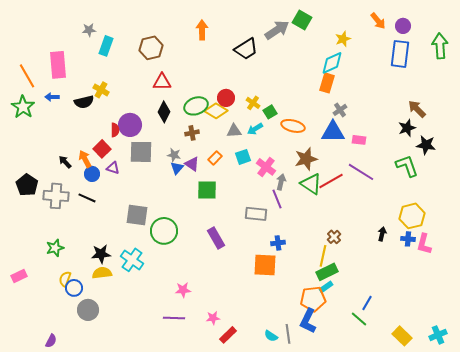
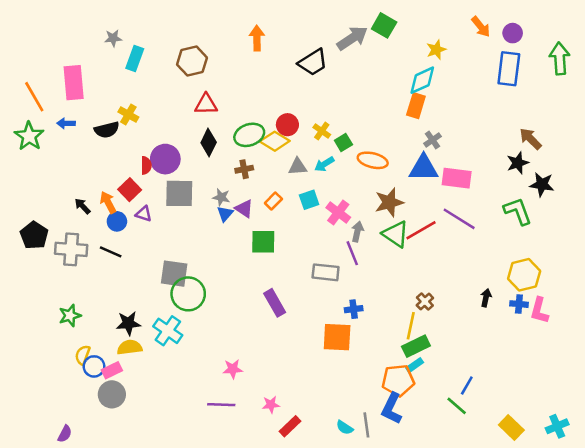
pink rectangle: (359, 140) -> (457, 178), size x1.6
green circle: (164, 231) -> (188, 294), moved
pink rectangle: (19, 276) -> (112, 370), moved

